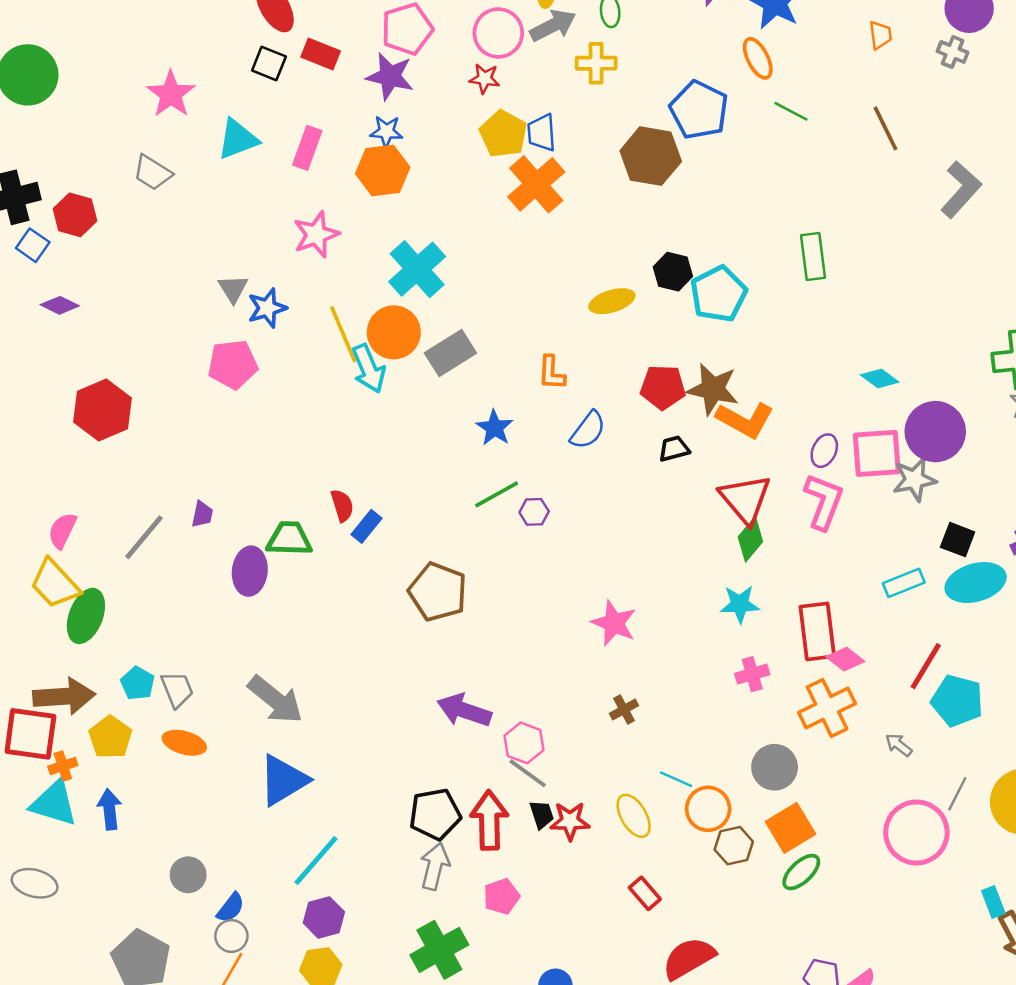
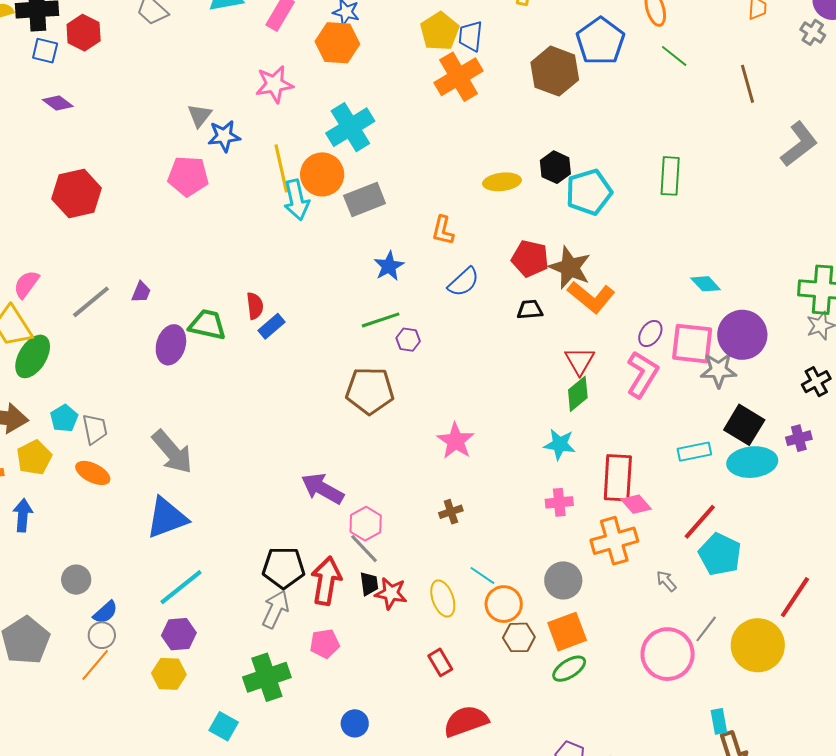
blue square: (33, 245) -> (45, 51), turned -32
red triangle: (745, 499) -> (580, 361), size x0.7
black square: (958, 540) -> (744, 425), size x1.4
brown pentagon: (438, 592) -> (370, 391), moved, turned -30

